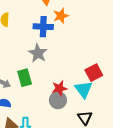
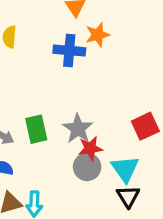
gray star: (38, 53) -> (78, 129), moved
cyan triangle: (84, 89) -> (125, 169), moved

